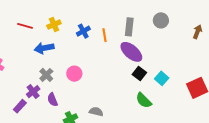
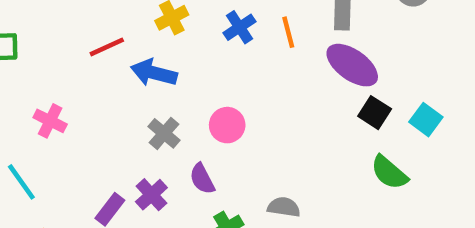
red line: (25, 26) -> (107, 47), moved, turned -35
blue arrow: (44, 48) -> (154, 73), turned 30
purple cross: (33, 92) -> (151, 195), moved
purple semicircle: (53, 100) -> (202, 179), moved

